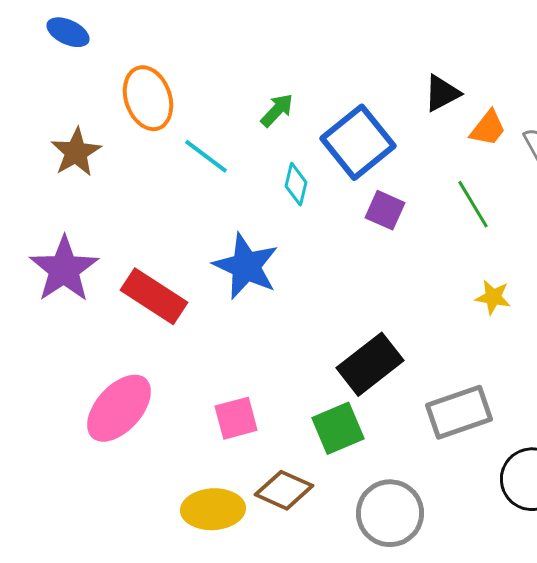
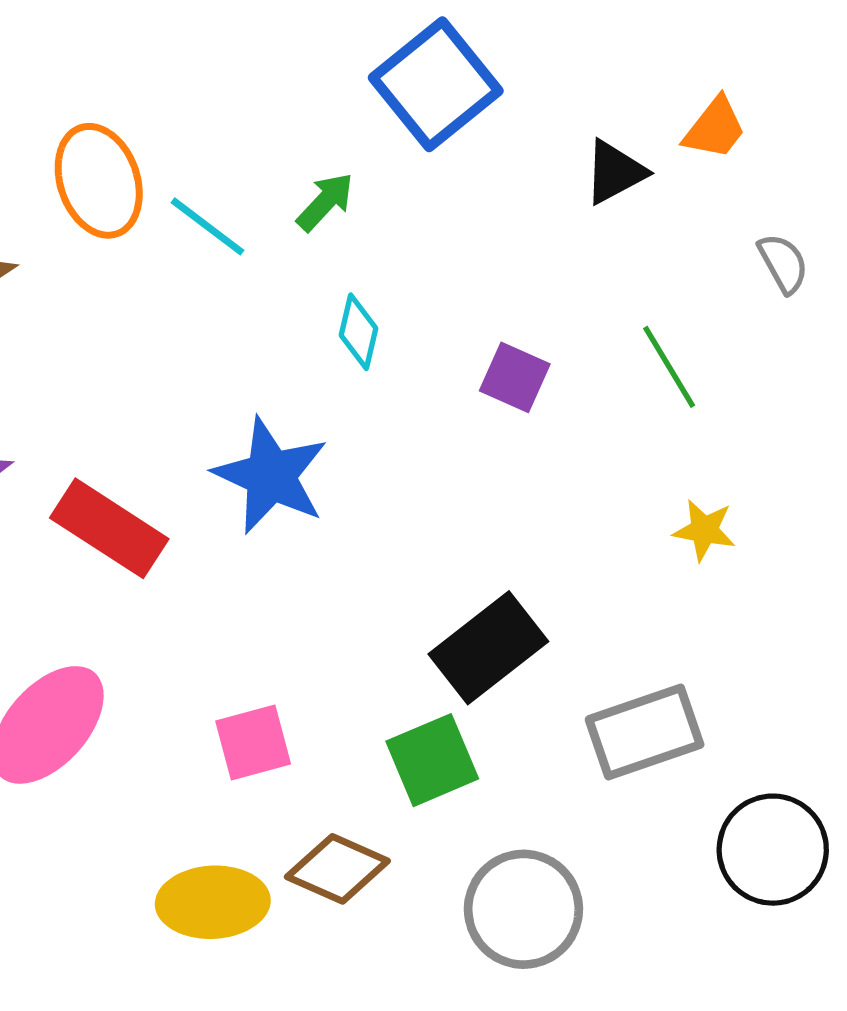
orange trapezoid: (488, 128) -> (715, 128), moved
blue square: (358, 142) -> (436, 84), moved
cyan line: (206, 156) -> (208, 226), moved

